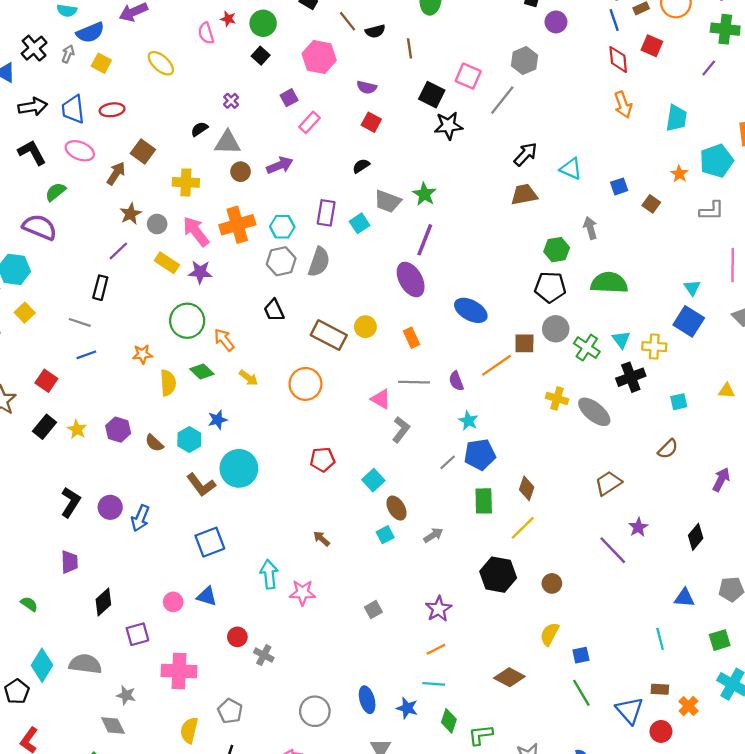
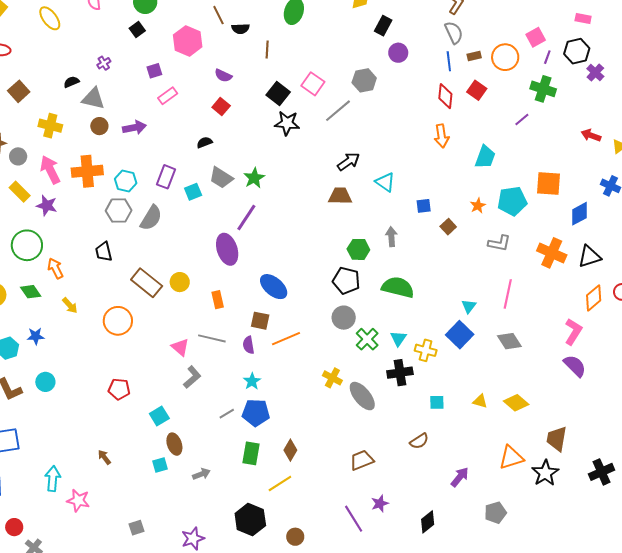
brown square: (524, 343) -> (260, 321), moved
cyan circle: (239, 468) -> (45, 382), size x0.6

